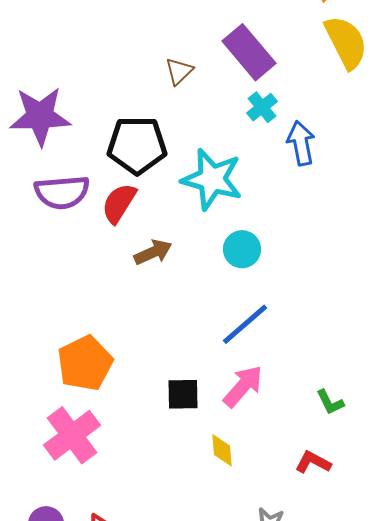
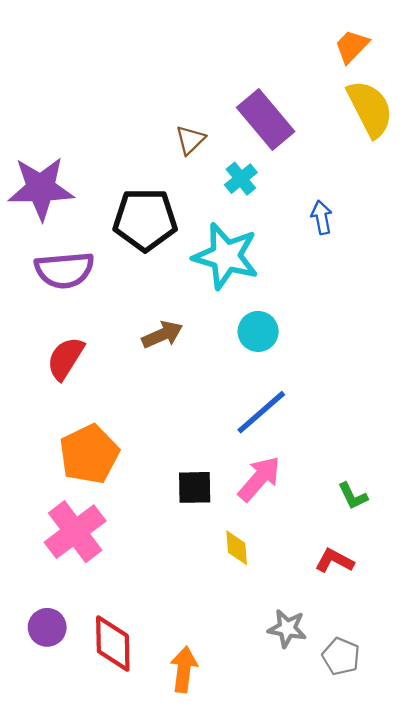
cyan cross: (262, 107) -> (241, 179), moved
blue arrow: (301, 143) -> (322, 217), size x0.7
red semicircle: (119, 203) -> (65, 358), moved

